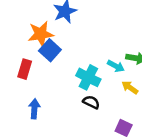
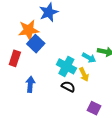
yellow arrow: (130, 87) -> (84, 74), moved, turned -152
blue arrow: (34, 109) -> (30, 84), moved

